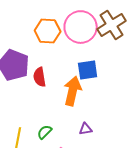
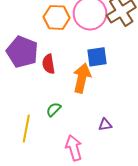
purple triangle: (86, 129) -> (105, 125), moved
green semicircle: (45, 132) -> (54, 109), moved

